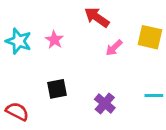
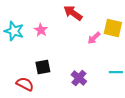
pink arrow: (114, 48) -> (94, 38), moved
red semicircle: (17, 111) -> (25, 84), moved

